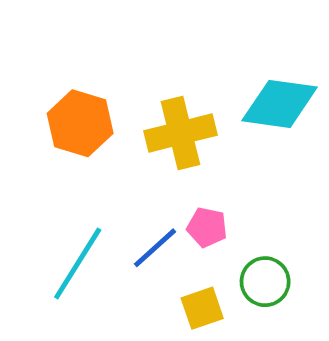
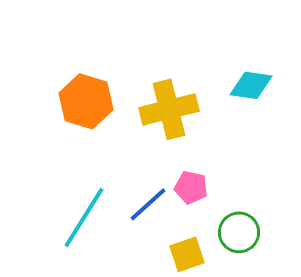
cyan diamond: (280, 104) -> (251, 85), size x0.7

